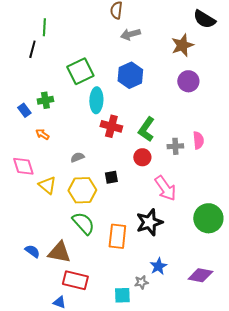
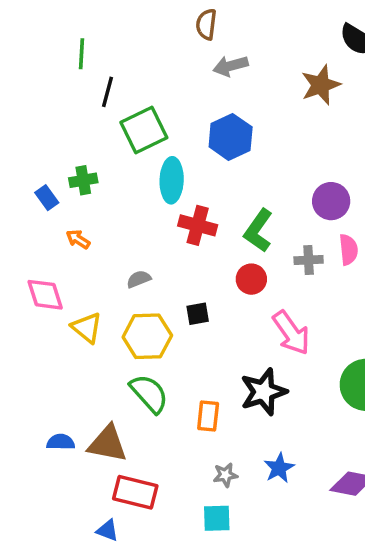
black line: (32, 49) -> (107, 92), moved
purple circle: (188, 81) -> (331, 201), moved
orange rectangle: (117, 236) -> (208, 416), size x0.7
blue semicircle: (32, 251) -> (61, 442), turned -35
gray star: (141, 282) -> (225, 475), moved

